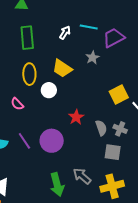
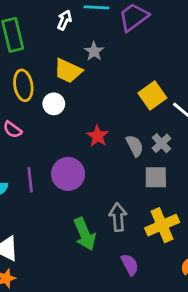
gray star: (92, 58) -> (94, 51), moved
gray cross: (120, 129) -> (161, 143), turned 32
purple line: (24, 141) -> (30, 180), turned 36
gray arrow: (82, 176) -> (118, 217), turned 54

